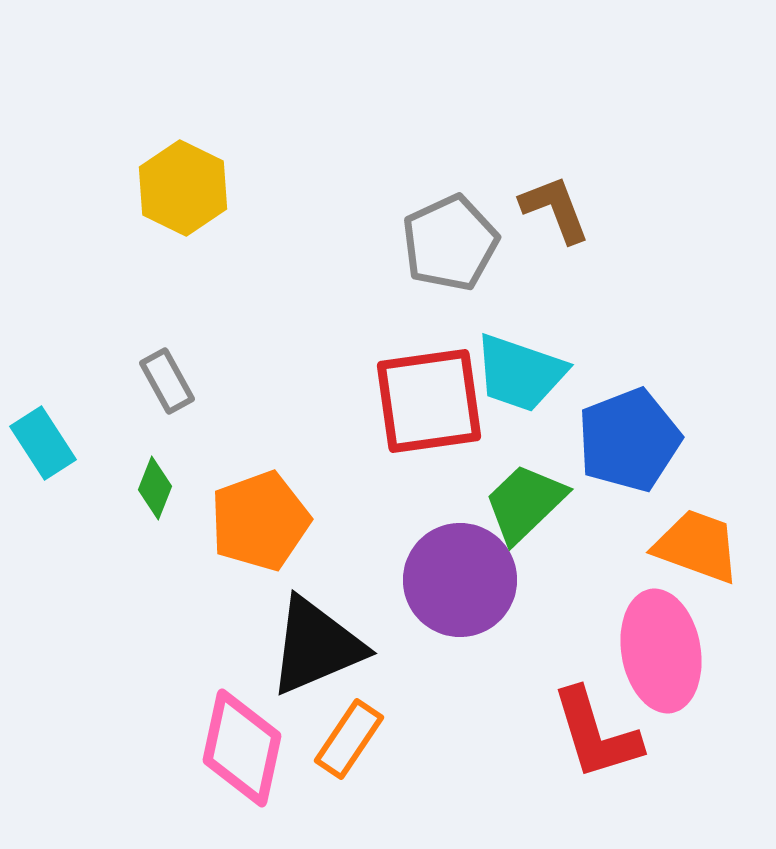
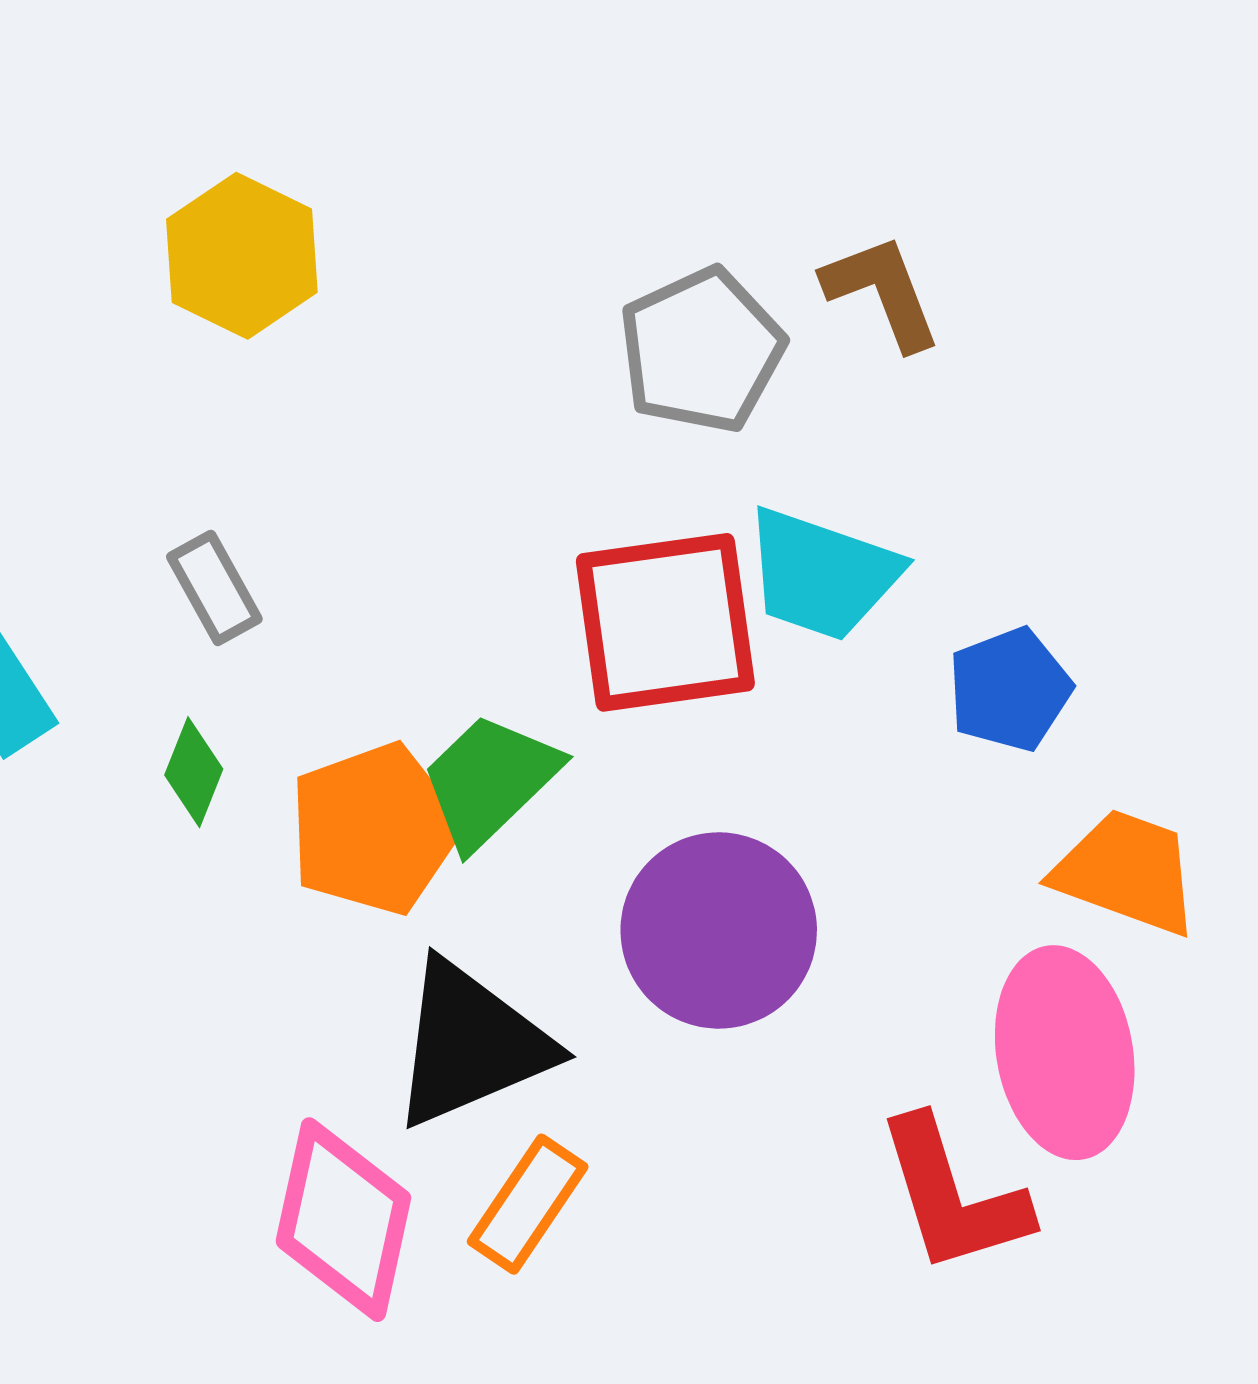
blue pentagon: (629, 440) -> (1010, 689), size x0.7
green trapezoid: (525, 503) -> (490, 781), moved

